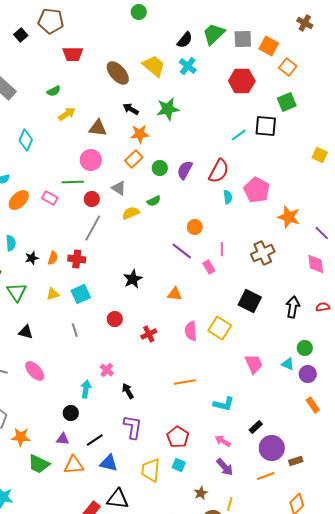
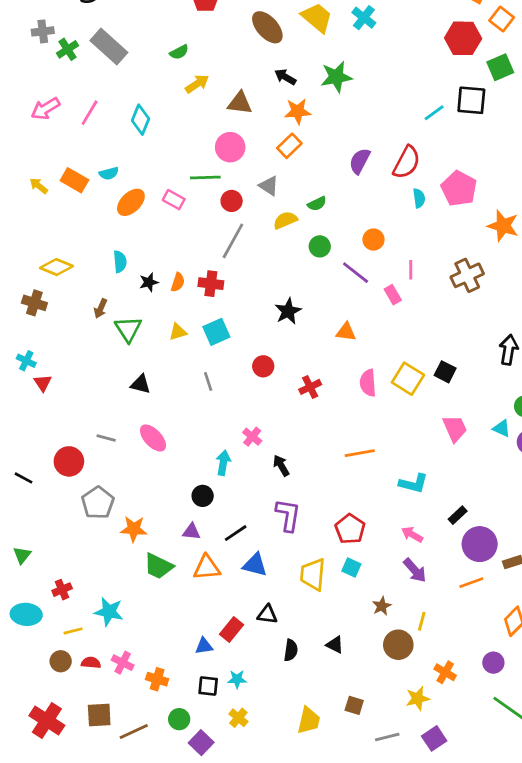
red hexagon: (242, 81) -> (463, 38), moved
green circle: (160, 168) -> (320, 246), moved
black square: (250, 301) -> (445, 372), moved, size x0.7
black triangle: (118, 499) -> (267, 614), size x0.7

